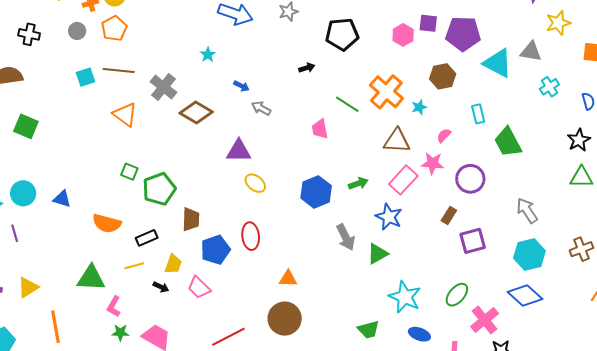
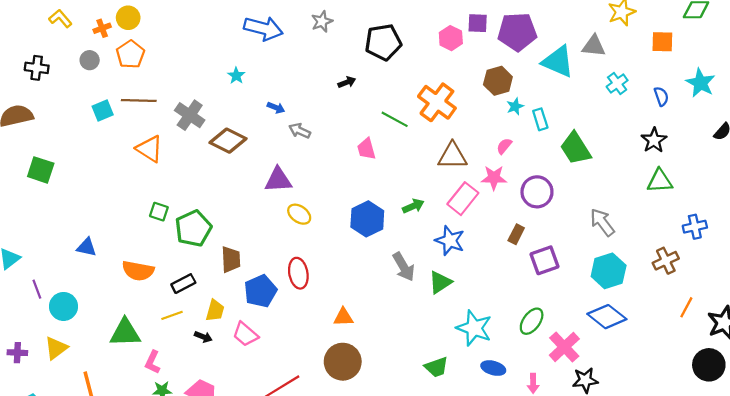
cyan star: (419, 107) -> (515, 106), moved
cyan circle: (23, 193) -> (63, 306), moved

